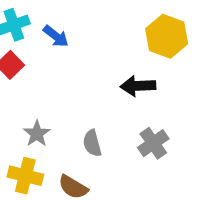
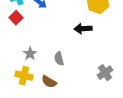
gray cross: (153, 143) -> (105, 73), moved

